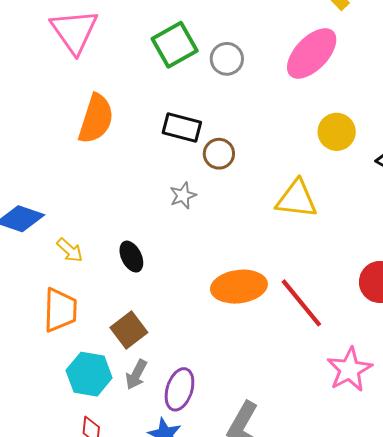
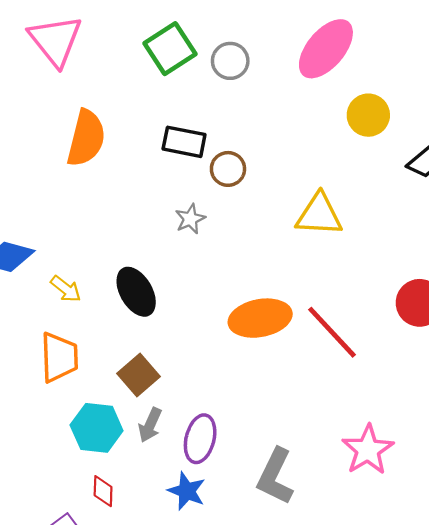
yellow circle: (337, 132) -> (368, 115), moved
black ellipse: (131, 257) -> (136, 292), size x1.4
pink star: (349, 370) -> (368, 450), moved

